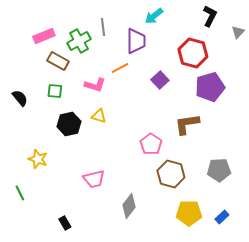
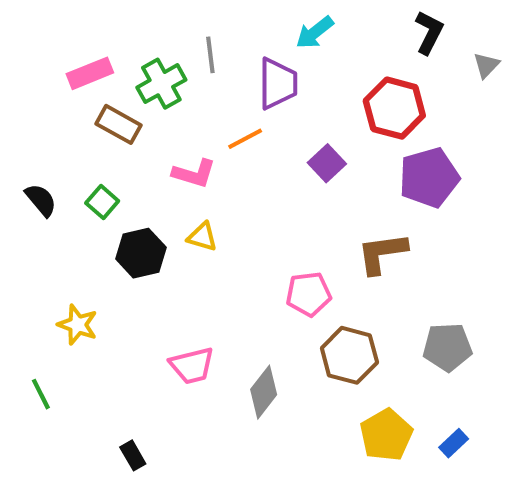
green square: (55, 91) -> (102, 202), moved, turned 35
pink pentagon: (151, 144) -> (309, 294), turned 30
gray diamond: (129, 206) -> (264, 392), moved
yellow pentagon: (189, 213) -> (386, 435), turned -30

